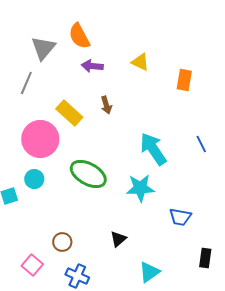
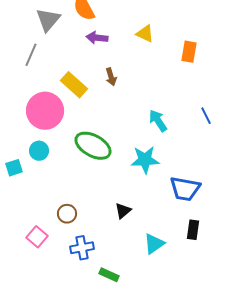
cyan arrow: (153, 149) -> (158, 121), size x0.7
blue trapezoid: (180, 217) -> (185, 189), size x1.4
black rectangle: (205, 258) -> (193, 230), moved
blue cross: (77, 276) -> (82, 248), turned -35

